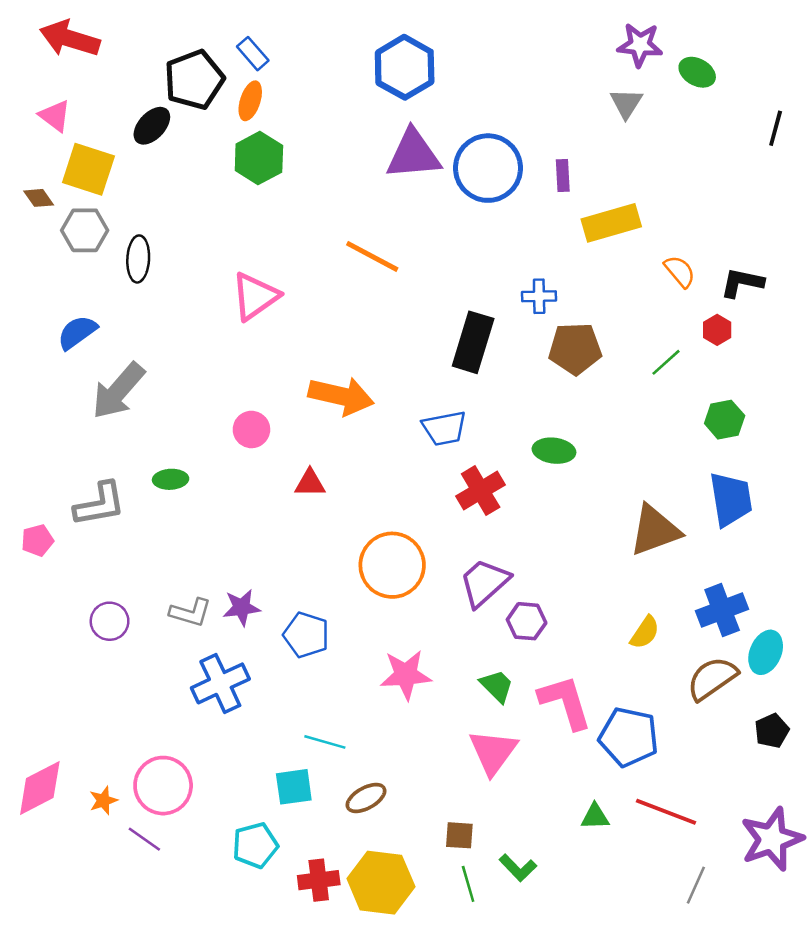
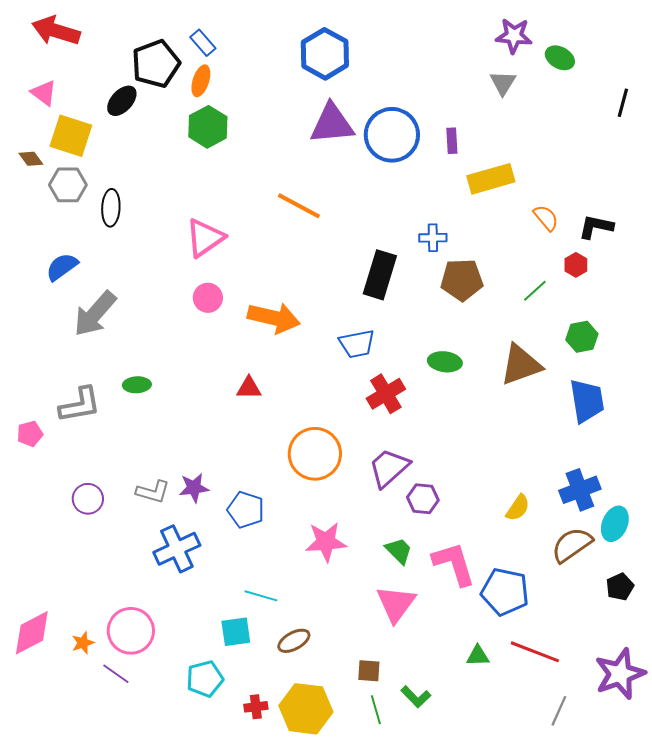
pink circle: (251, 429) -> (208, 298), moved
brown triangle: (655, 530) -> (521, 365), moved
red cross: (319, 880) -> (256, 707), size x0.7

